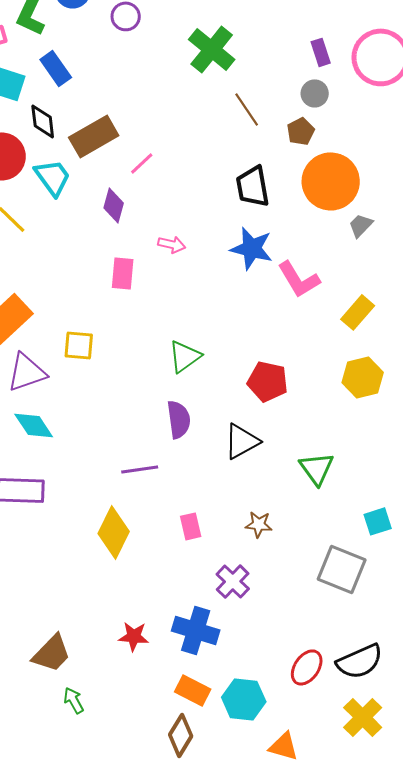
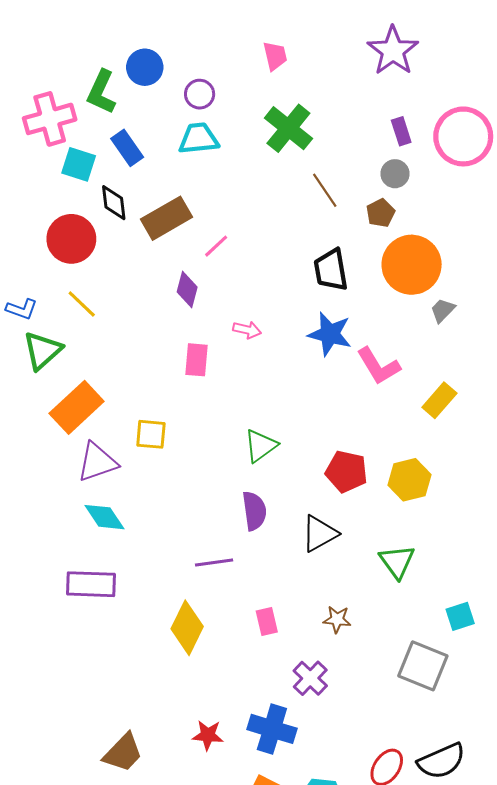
cyan trapezoid: (53, 177) -> (199, 139), moved, turned -60
yellow hexagon: (363, 377) -> (409, 480), moved

